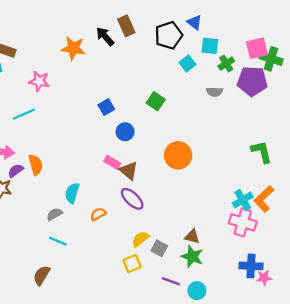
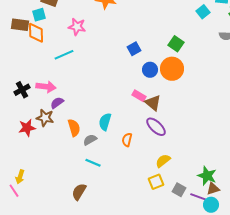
orange circle: (178, 155) -> (172, 69), moved
orange semicircle: (36, 165) -> (74, 128), moved
orange semicircle: (98, 214) -> (127, 140), turned -48
brown triangle: (192, 236) -> (213, 189), moved, turned -32
gray square: (159, 248) -> (179, 190), moved
purple line: (171, 281) -> (198, 197), moved

